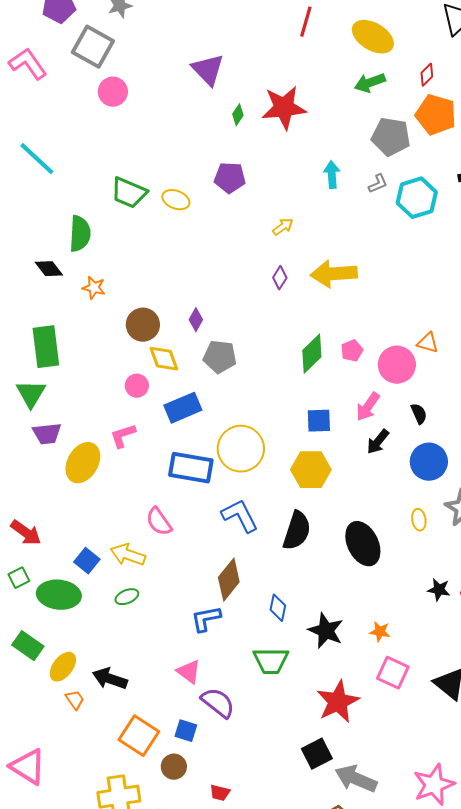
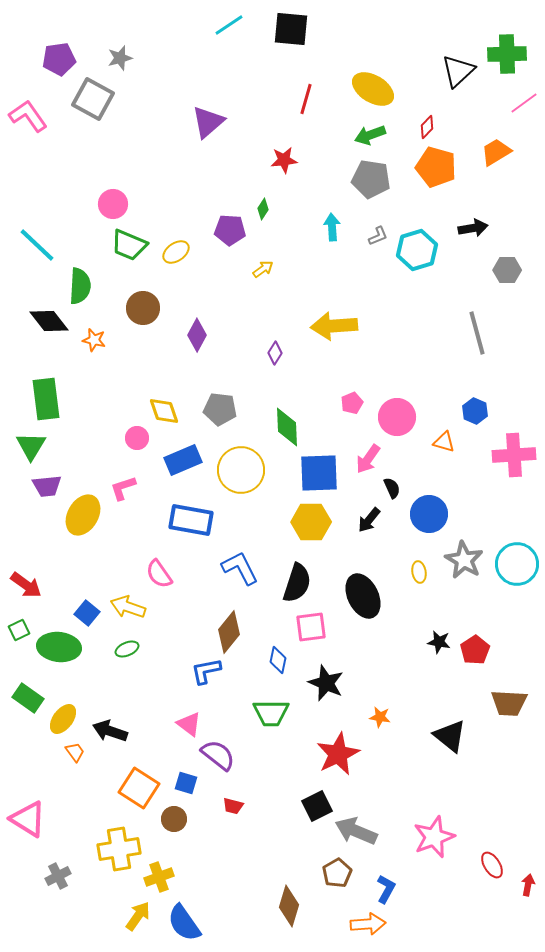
red line: (306, 22) -> (306, 99), moved
purple triangle: (208, 70) -> (208, 122), turned 33
pink circle: (113, 92) -> (113, 204), moved
red star: (284, 108) -> (284, 160), size x0.6
green diamond: (238, 115) -> (263, 209), moved
gray pentagon: (391, 137) -> (371, 179), moved
cyan line: (37, 159) -> (37, 245), moved
yellow ellipse: (176, 200) -> (176, 252), turned -56
yellow arrow: (283, 227) -> (263, 269), moved
black diamond: (49, 269) -> (49, 321), size x1.4
purple diamond: (280, 278) -> (275, 353), moved
purple diamond: (196, 320) -> (197, 335), moved, size x1.4
brown circle: (143, 325) -> (143, 308), moved
orange triangle: (428, 343) -> (444, 442), moved
green diamond: (312, 354) -> (287, 427), moved, turned -48
black semicircle: (419, 414) -> (392, 488), moved
blue square: (319, 421) -> (319, 473), size x1.6
black arrow: (378, 442) -> (369, 520), moved
yellow circle: (241, 449) -> (241, 470), moved
orange star: (380, 632) -> (380, 717), moved
pink square: (393, 673) -> (311, 627), moved, turned -32
red trapezoid: (220, 793) -> (233, 806), moved

